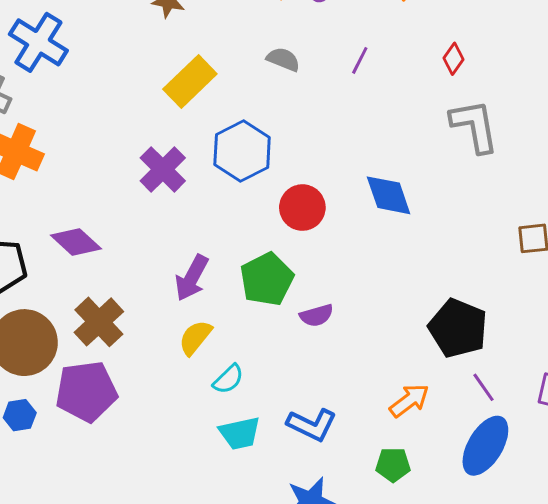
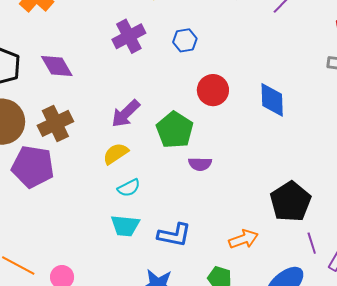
blue hexagon: (242, 151) -> (185, 40), size x0.6
green pentagon: (267, 279) -> (175, 130), turned -30
purple line: (484, 387) -> (312, 243), moved
blue L-shape: (312, 425) -> (174, 235), turned -32

